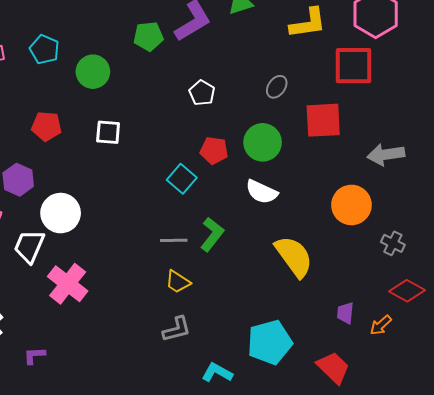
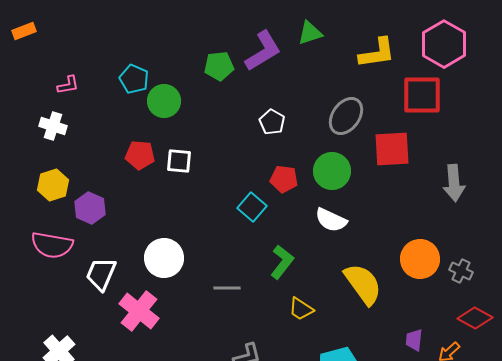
cyan pentagon: (44, 49) -> (134, 79), moved
gray ellipse: (277, 87) -> (346, 116), size x1.6
red pentagon: (46, 126) -> (140, 155), moved
gray arrow: (386, 154) -> (454, 183), turned -87
orange circle: (351, 205) -> (420, 259), moved
white circle: (61, 213) -> (164, 258), moved
gray line: (174, 240) -> (227, 288), moved
yellow trapezoid: (178, 282) -> (301, 309), moved

